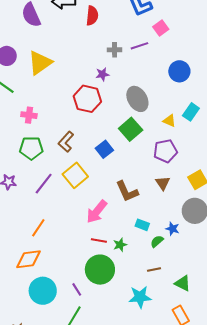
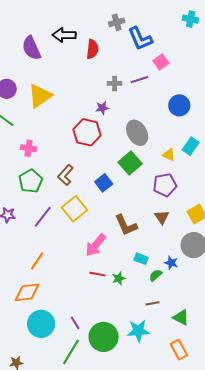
green pentagon: (31, 148) -> (31, 181), turned -30
green circle: (100, 270) -> (104, 337), moved

